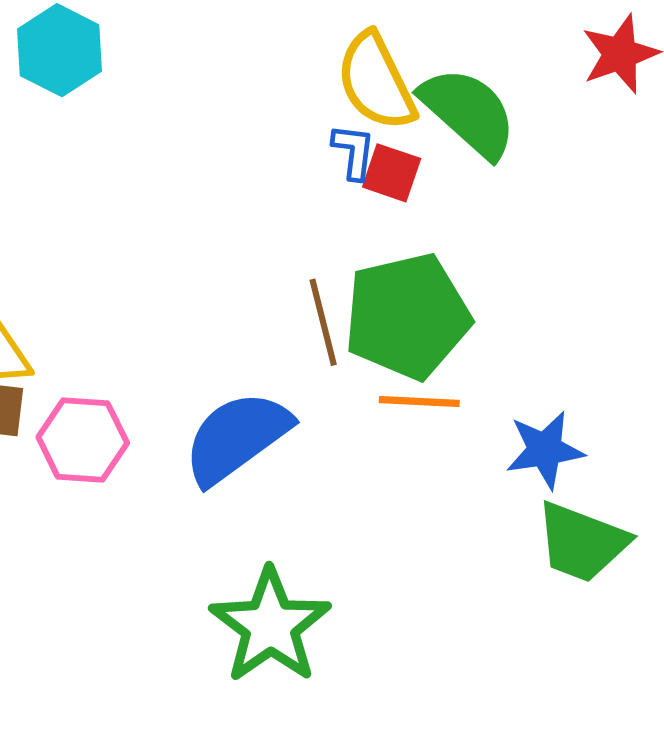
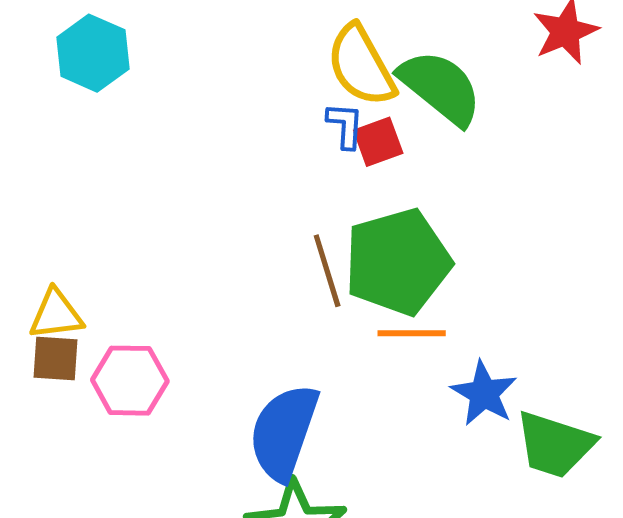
red square: (392, 173) -> (378, 142), turned -36
blue semicircle: (237, 437) -> (284, 432), moved, turned -32
blue star: (545, 450) -> (484, 393), moved, turned -30

